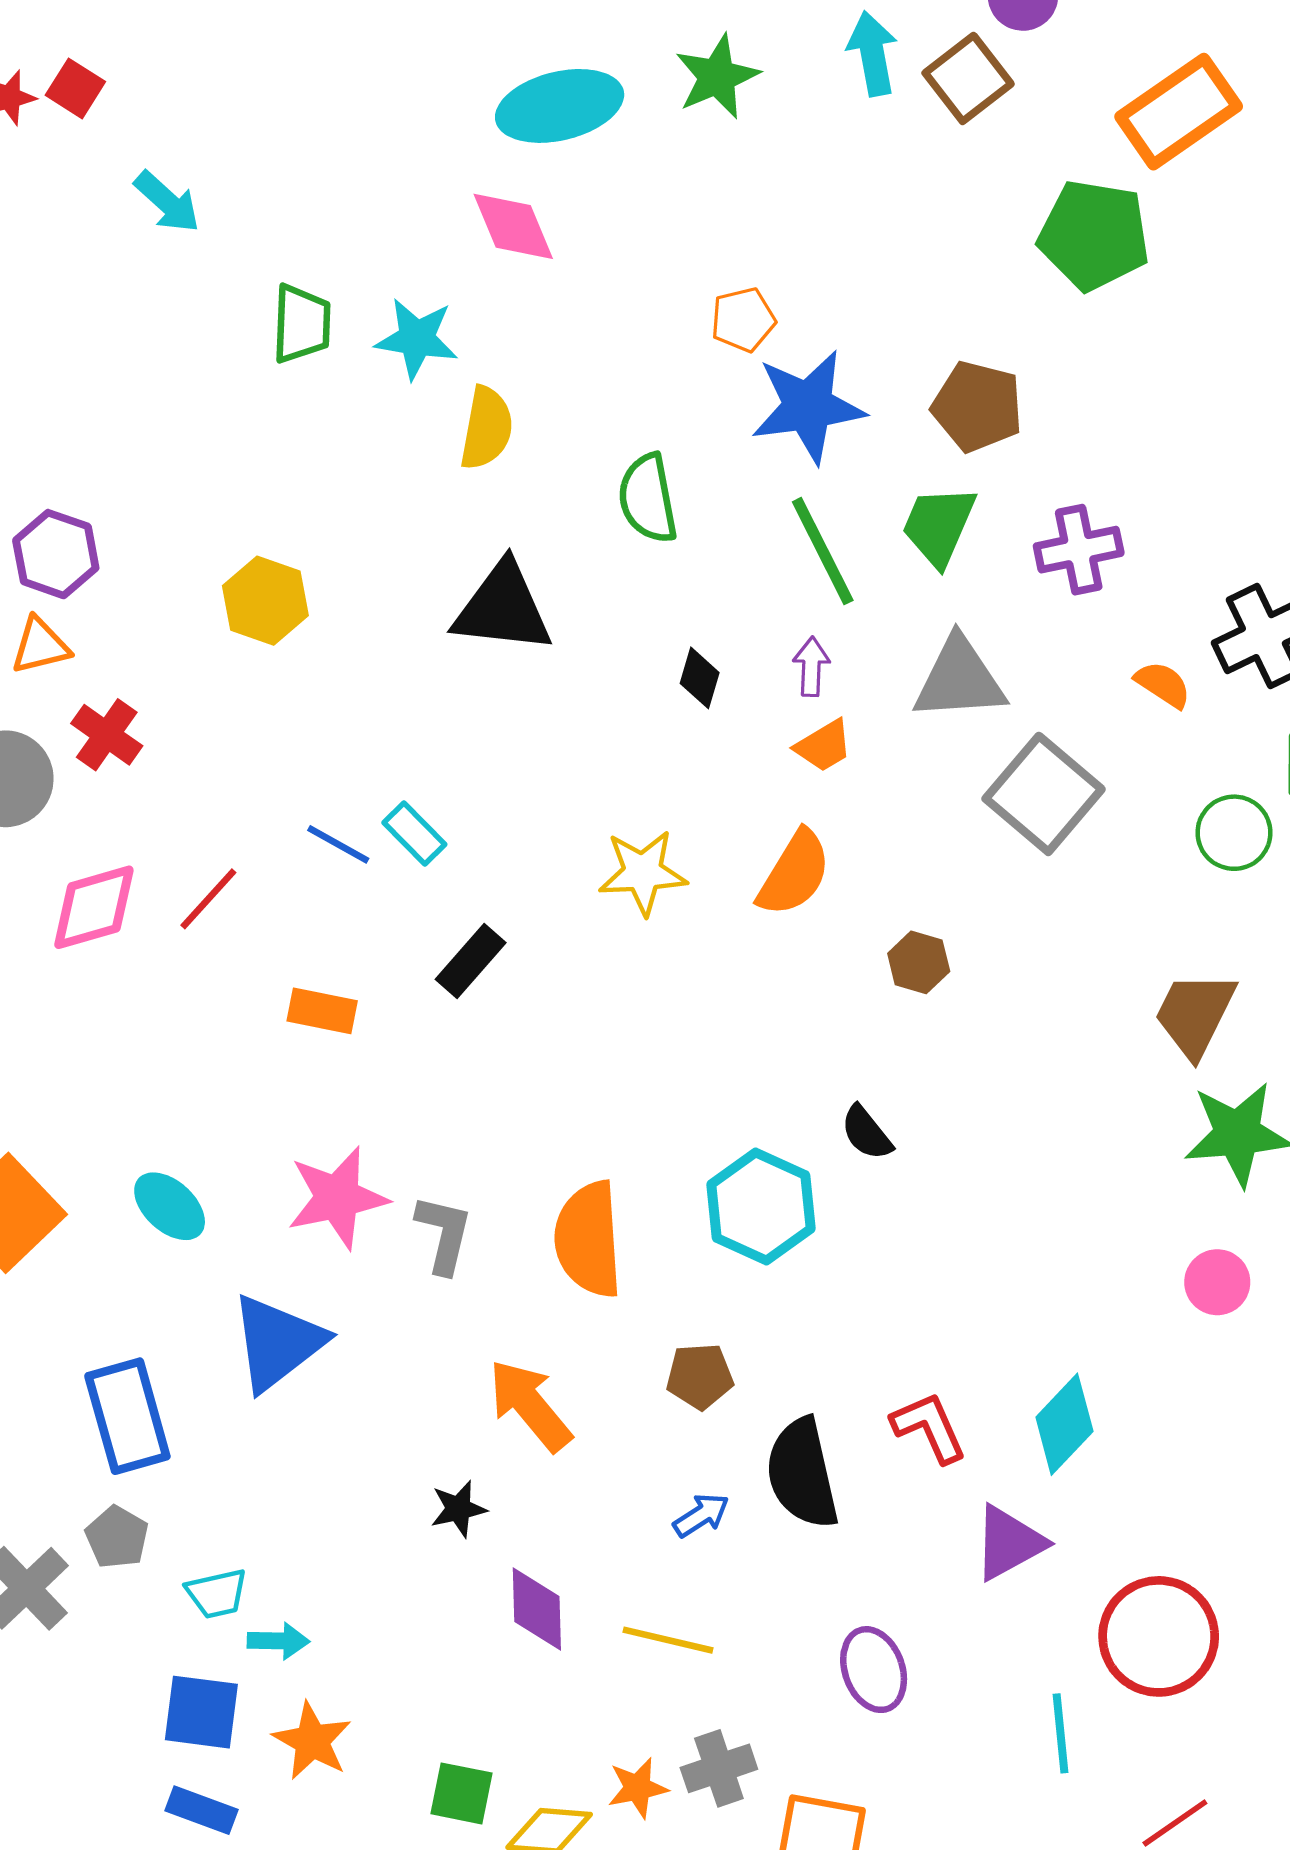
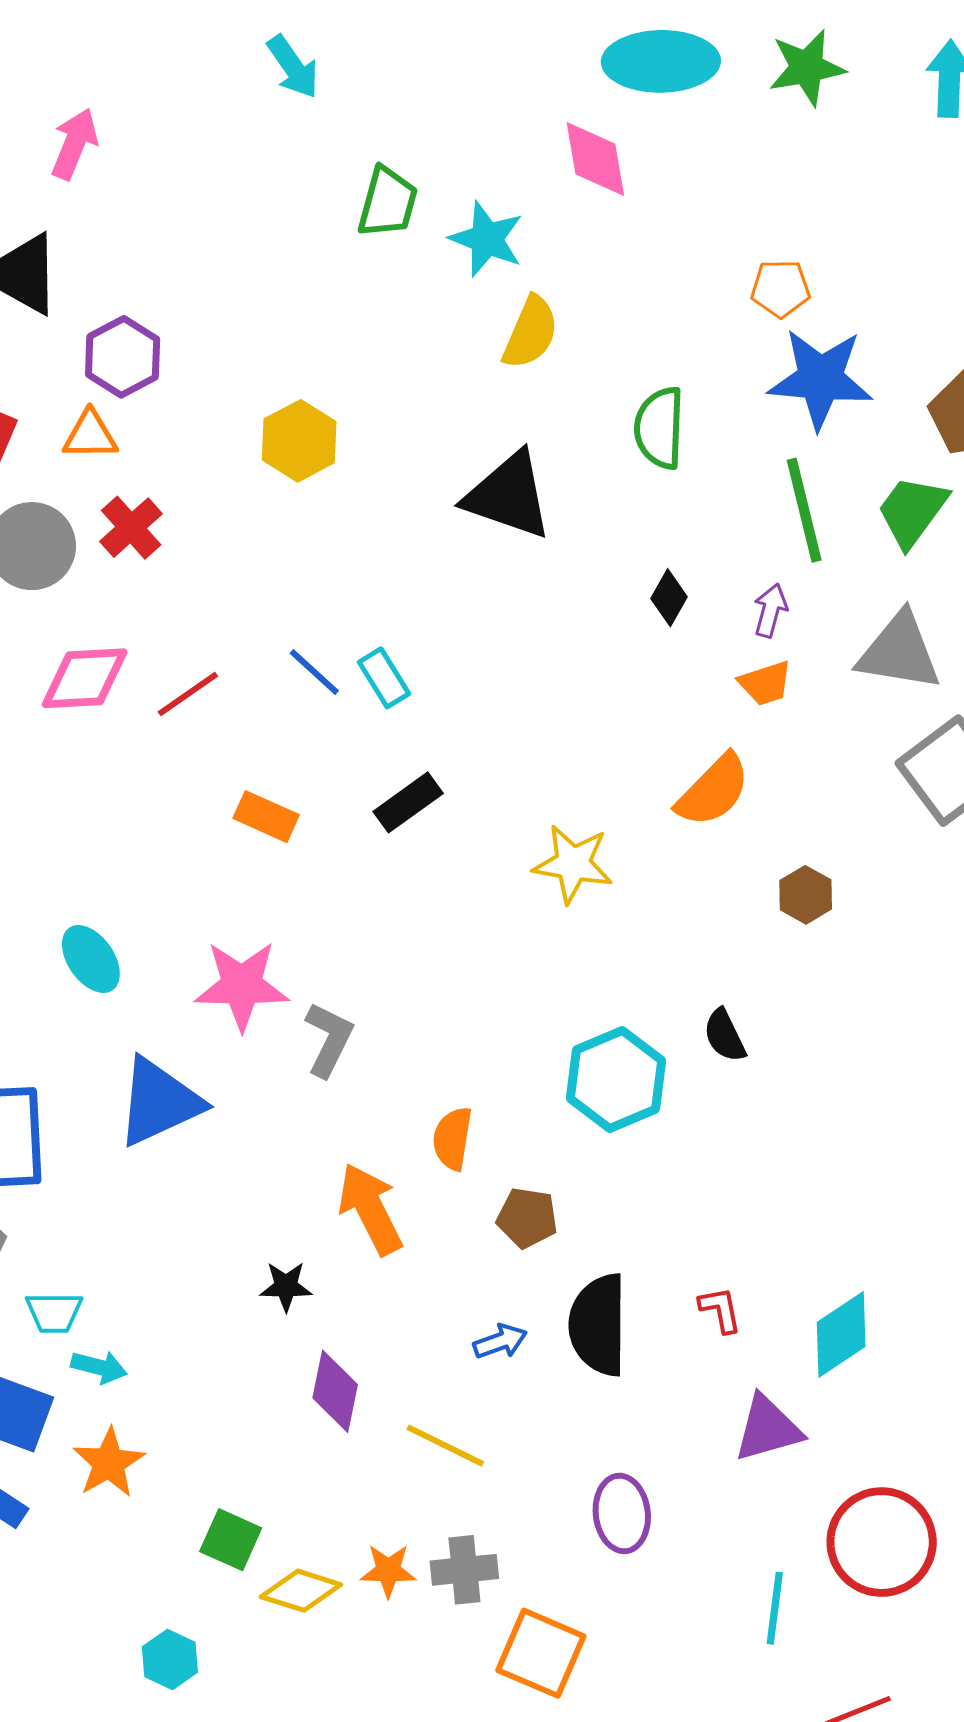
yellow star: (643, 873) -> (573, 864), moved
orange semicircle: (588, 1239) -> (452, 1138), moved, size x0.6
red L-shape: (929, 1427) -> (720, 1310), size x0.7

